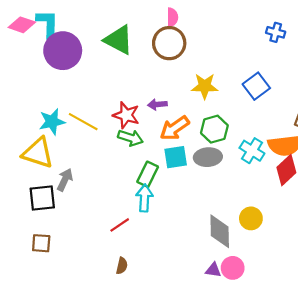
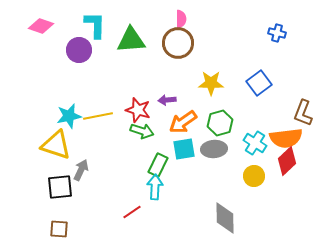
cyan L-shape: (48, 24) -> (95, 25), moved
green triangle: (119, 40) -> (131, 40), turned -32
purple circle: (63, 51) -> (79, 50), size x0.7
yellow line: (83, 122) -> (98, 116), turned -40
yellow circle: (251, 218) -> (254, 176), moved

